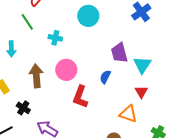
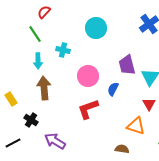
cyan arrow: (11, 49) -> (38, 61), moved
pink circle: (66, 70) -> (88, 76), moved
red L-shape: (80, 97) -> (88, 109), turned 50

